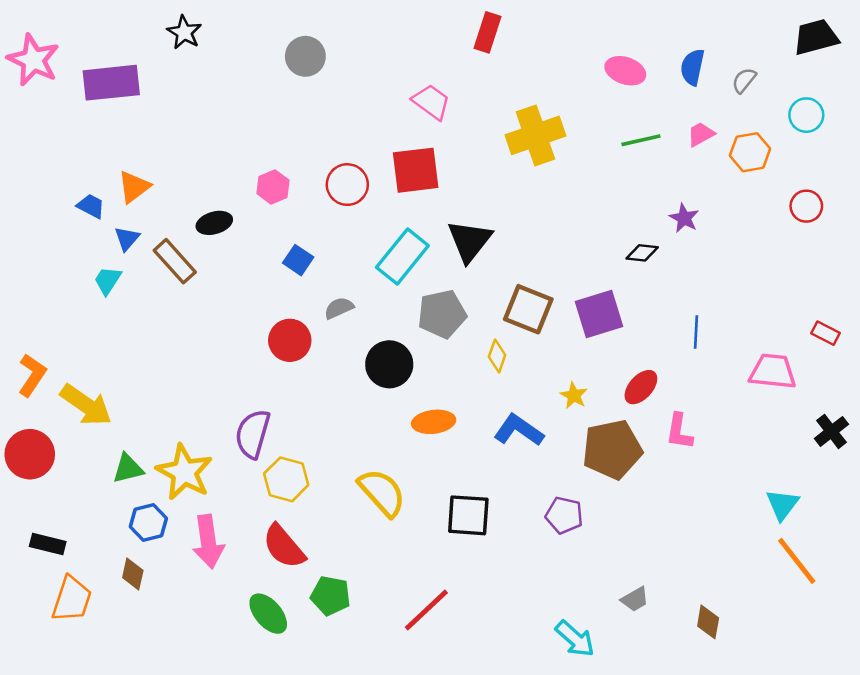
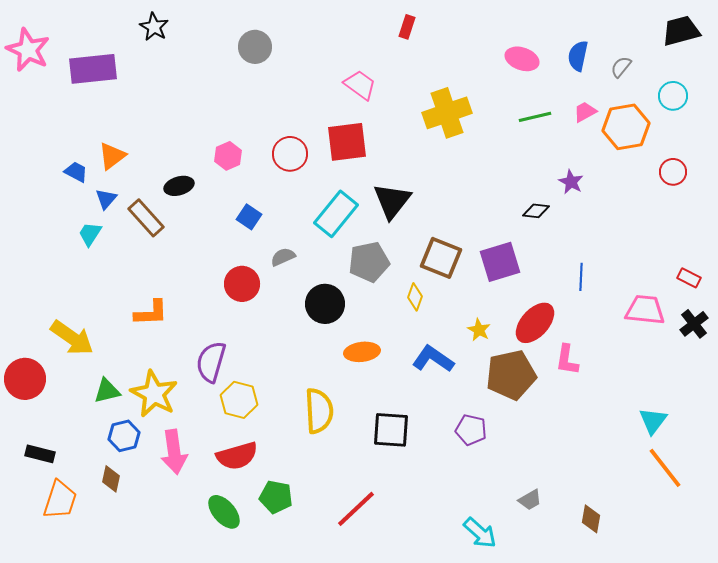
red rectangle: (488, 32) -> (407, 27), size x0.7
orange hexagon: (750, 152) -> (626, 127), size x1.4
orange L-shape: (32, 375) -> (151, 313), moved, turned 54
red ellipse: (641, 387) -> (535, 323), size x1.4
black cross: (831, 431) -> (694, 324), moved
yellow semicircle: (382, 493) -> (319, 411), turned 39
red semicircle: (284, 546) -> (237, 456), turned -66

